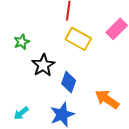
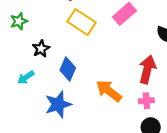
black star: (43, 65) -> (41, 49), size x0.7
cyan arrow: (21, 113) -> (26, 77), moved

